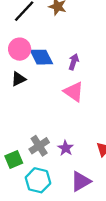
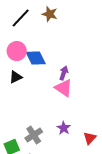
purple arrow: (74, 62) -> (64, 73), moved
purple star: (66, 148) -> (64, 128), moved

